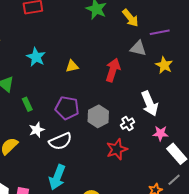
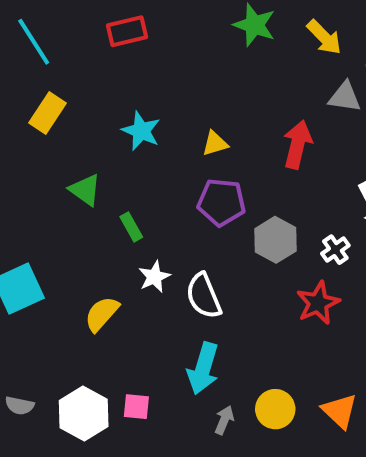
purple pentagon: (67, 108) -> (221, 202), moved
white semicircle: (60, 141) -> (204, 296), turned 95

